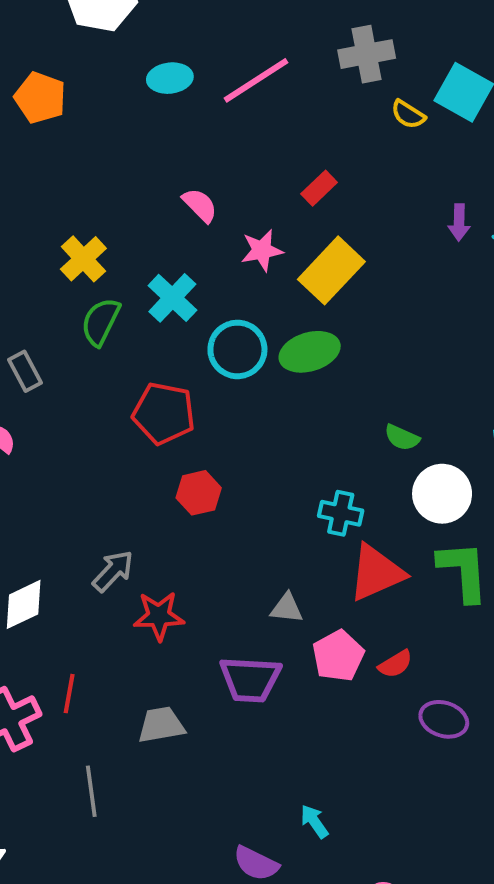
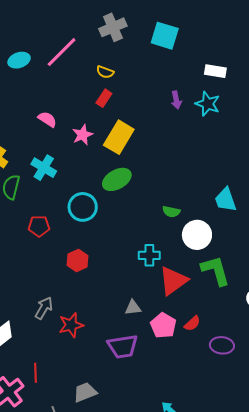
yellow semicircle: (408, 114) -> (105, 72), moved
cyan circle: (237, 349) -> (83, 207), moved
red pentagon: (164, 413) -> (39, 226), moved, size x0.7
gray trapezoid: (161, 725) -> (85, 392), moved

